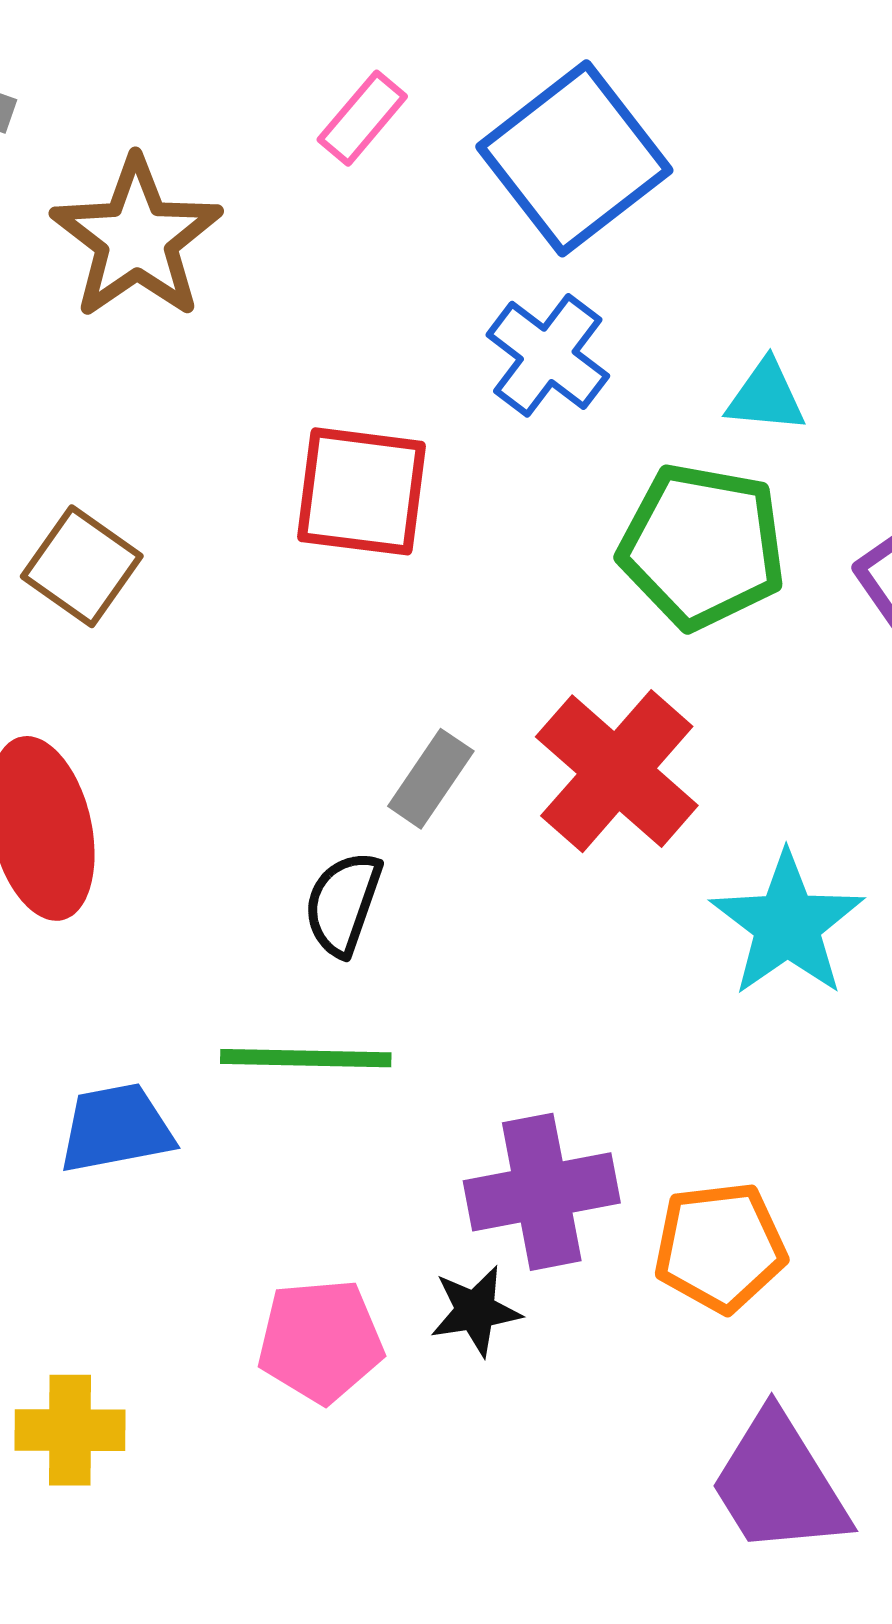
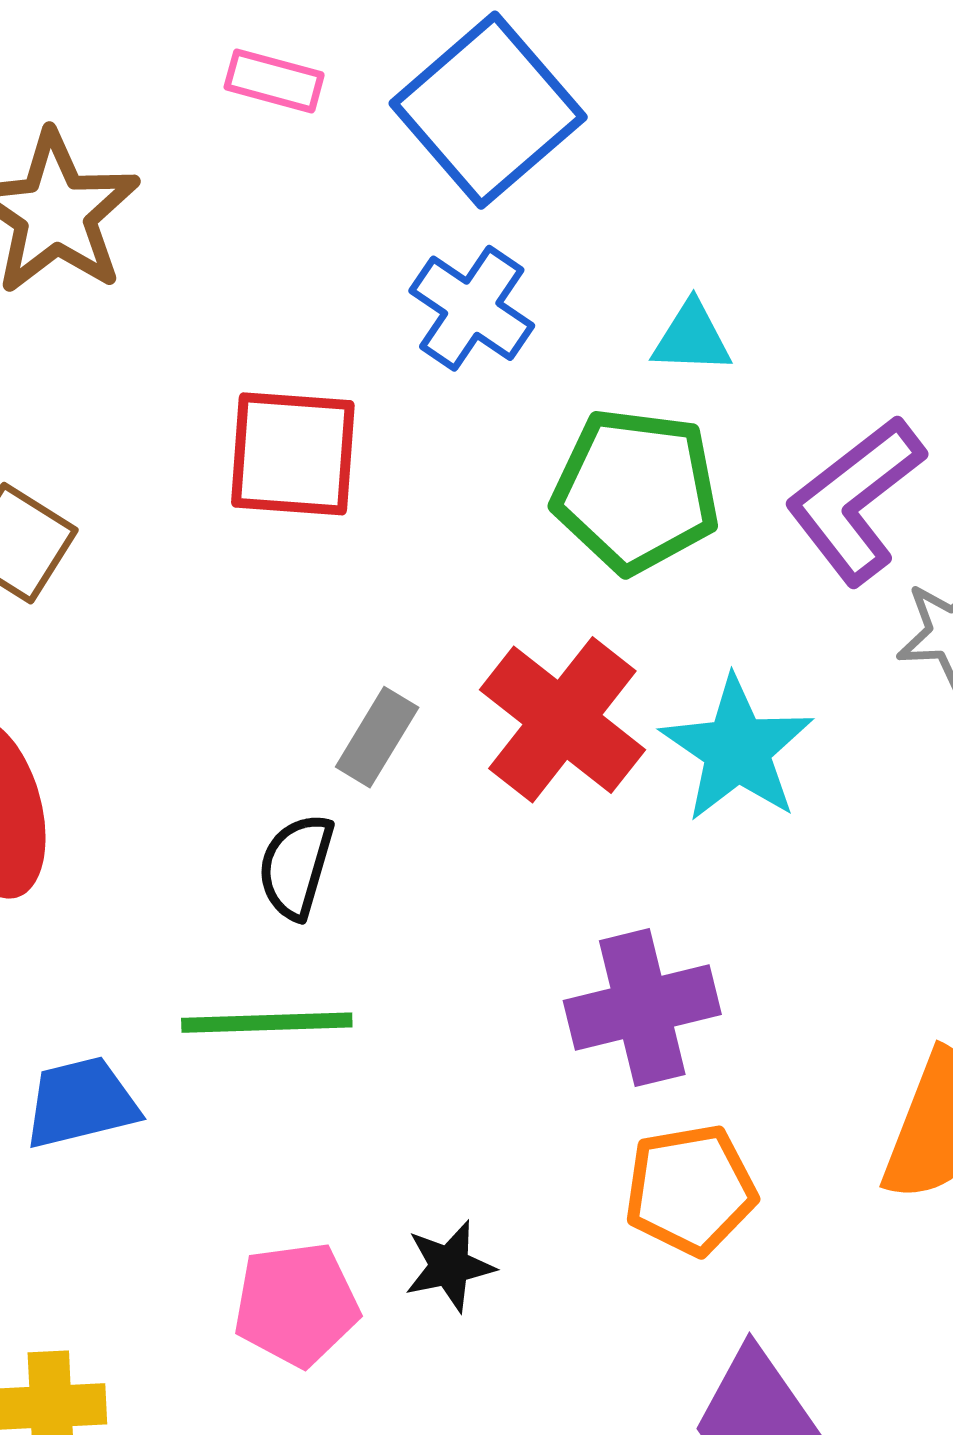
pink rectangle: (362, 118) -> (274, 81), turned 68
cyan star: (787, 924) -> (737, 749), moved
purple cross: (542, 1192) -> (642, 1008), moved

